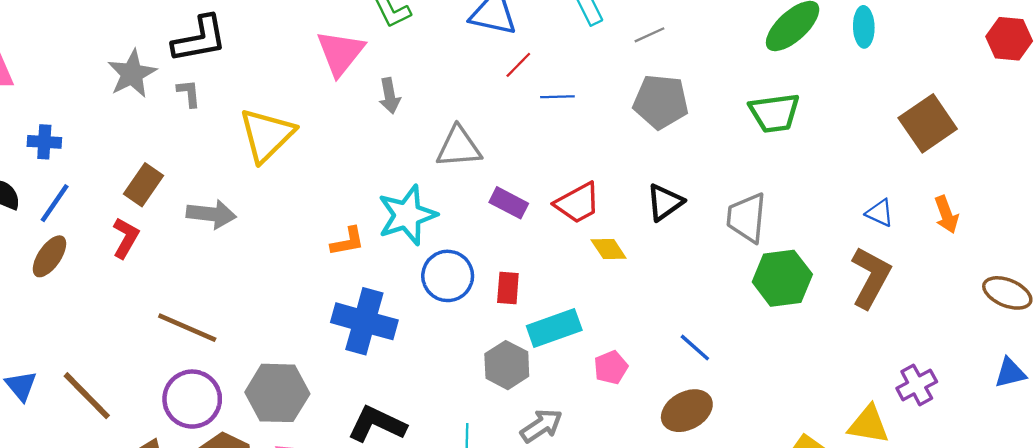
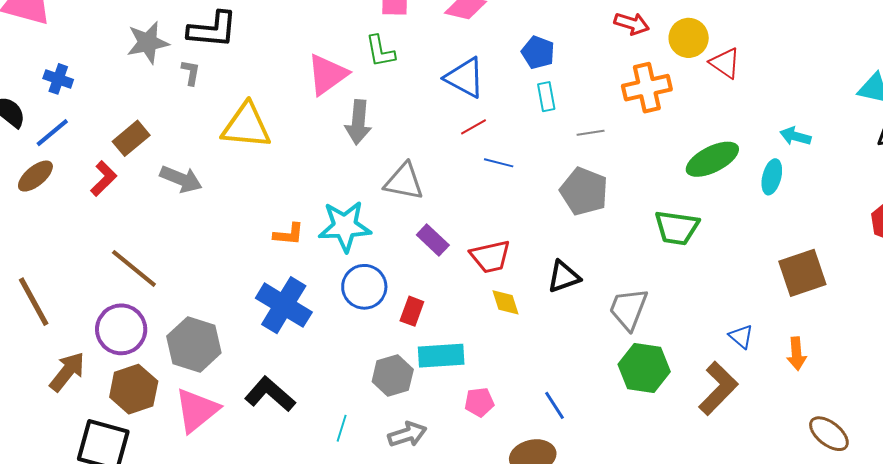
gray arrow: (390, 96) -> (358, 122), size x1.4
yellow triangle: (267, 135) -> (246, 126), turned 34

